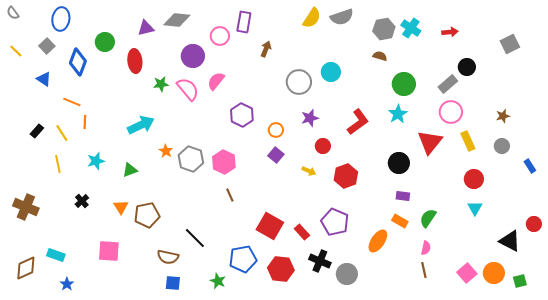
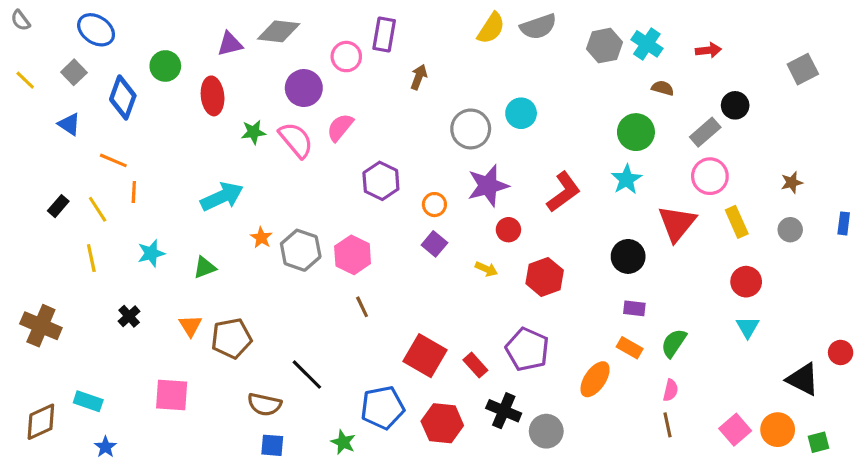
blue ellipse: (61, 19) -> (96, 30), turned -65
brown semicircle: (380, 56) -> (663, 88), moved
purple star: (310, 118) -> (488, 186), size x1.5
blue rectangle: (530, 166) -> (844, 223), moved, turned 40

